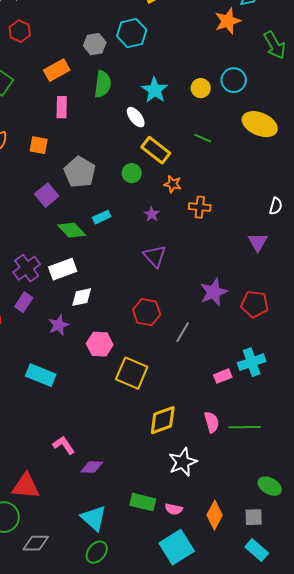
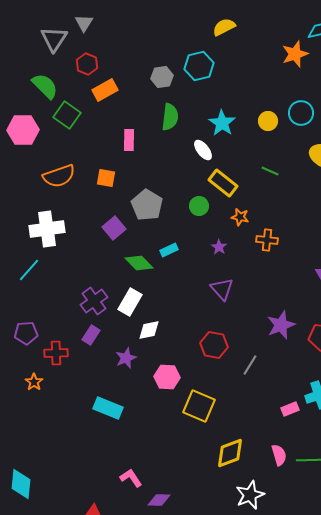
orange rectangle: (57, 70) -> (105, 90), moved
white rectangle: (63, 269) -> (130, 302), turned -40

